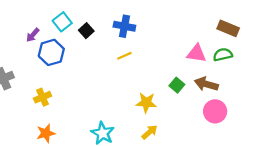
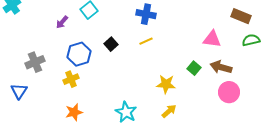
black square: (86, 31) -> (111, 44), moved
blue hexagon: (51, 52) -> (79, 54), moved
green semicircle: (223, 55) -> (251, 40), moved

